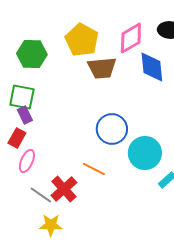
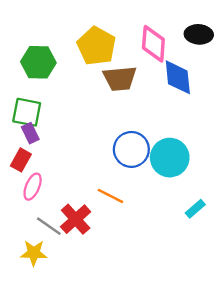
pink diamond: (131, 38) -> (153, 44), turned -56
cyan circle: (145, 153) -> (170, 158), moved
yellow star: (51, 225) -> (34, 253), moved

